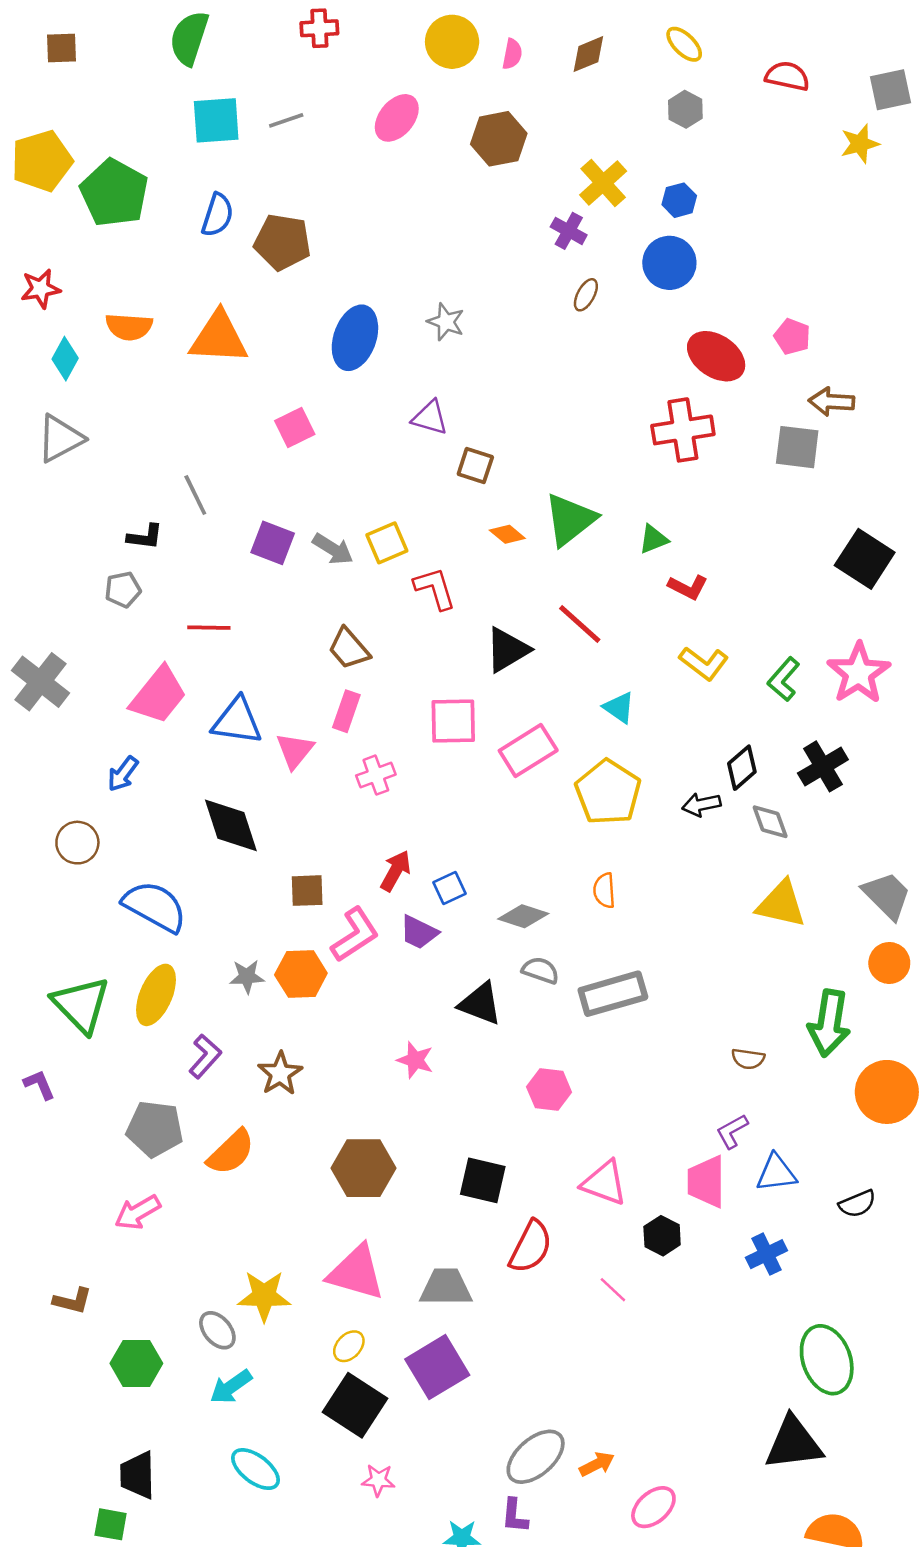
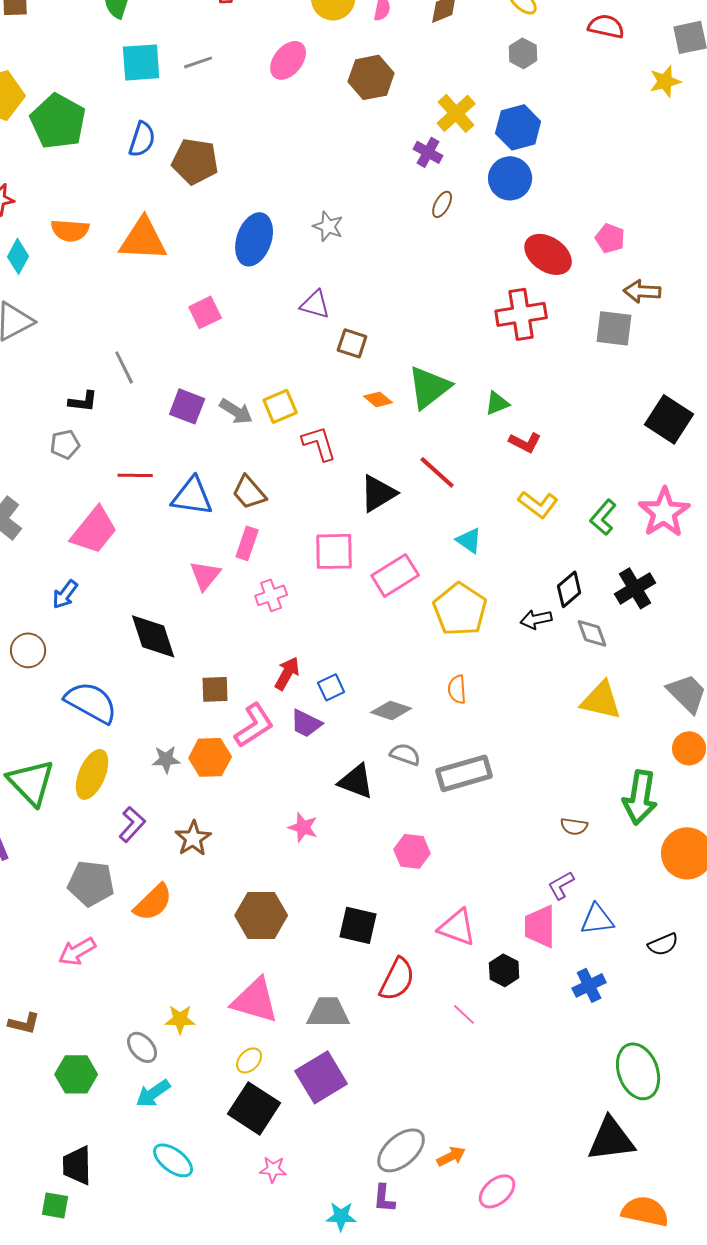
blue hexagon: (679, 200) -> (518, 127), size x1.6
blue triangle: (237, 721) -> (192, 496), moved
yellow star: (264, 1296) -> (180, 1019), size x0.7

